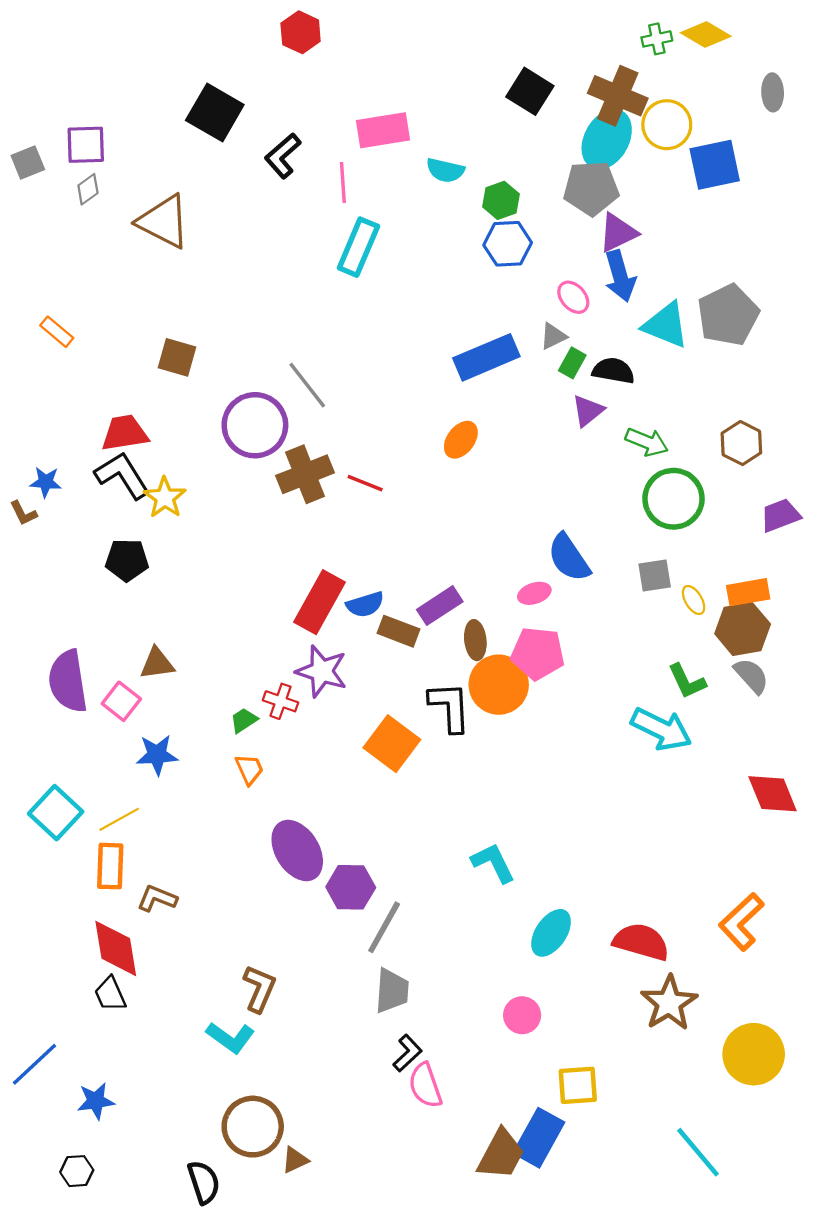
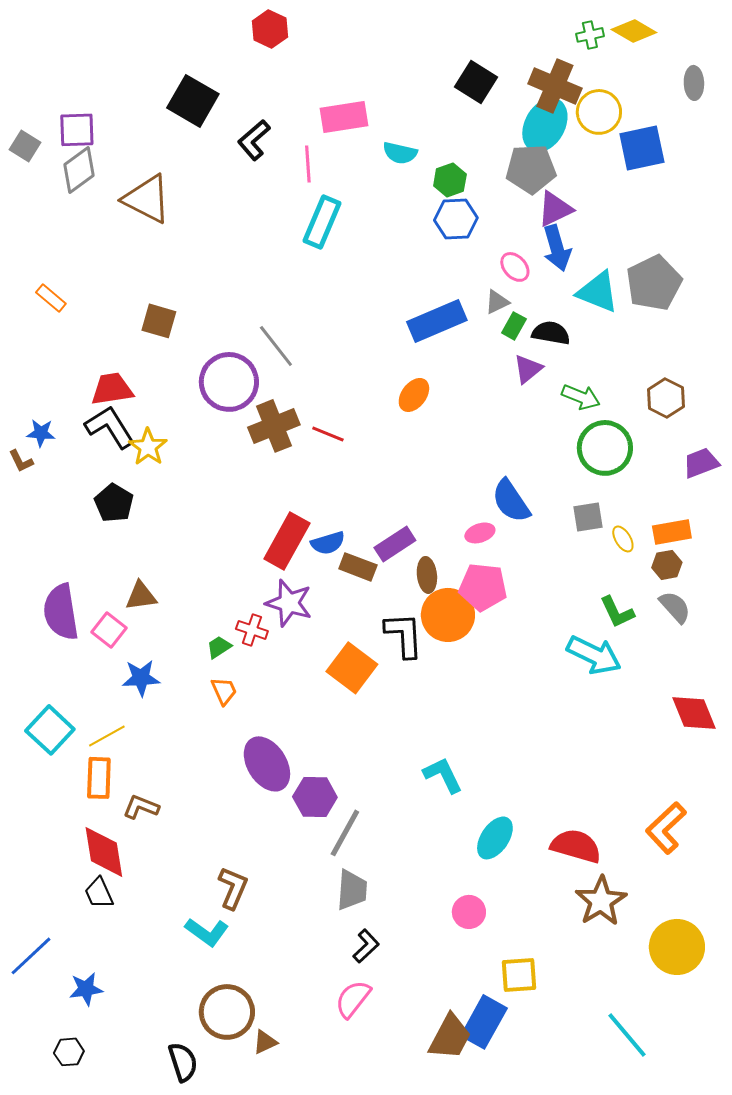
gray square: (28, 163) -> (25, 146), turned -36
gray diamond: (88, 189) -> (79, 170), size x1.6
black pentagon: (127, 560) -> (114, 503), turned 30
brown hexagon: (743, 629) -> (667, 565), size x0.6
pink semicircle: (425, 1085) -> (353, 999), moved, turned 57

